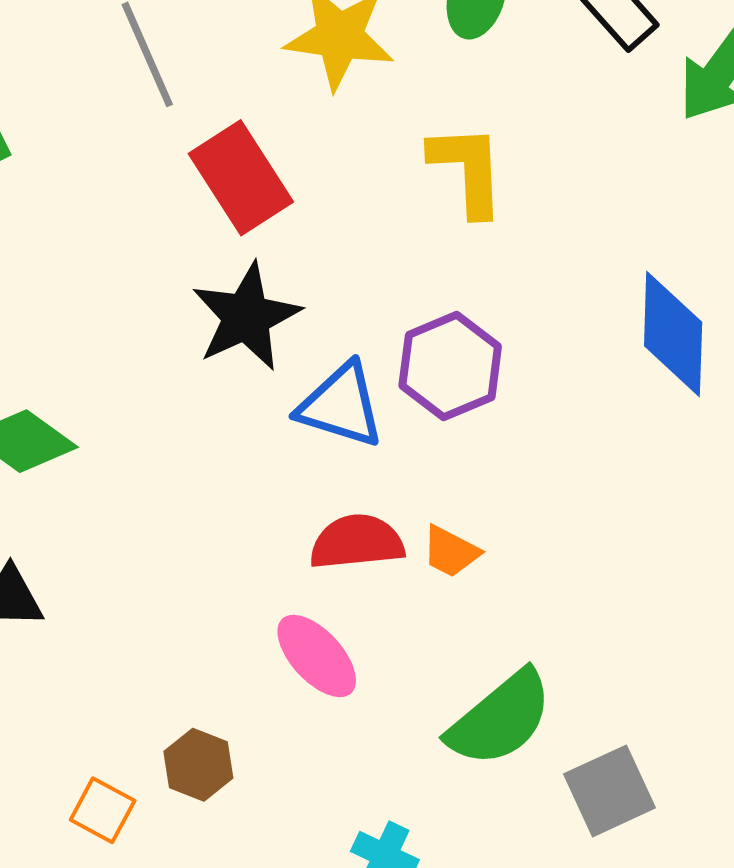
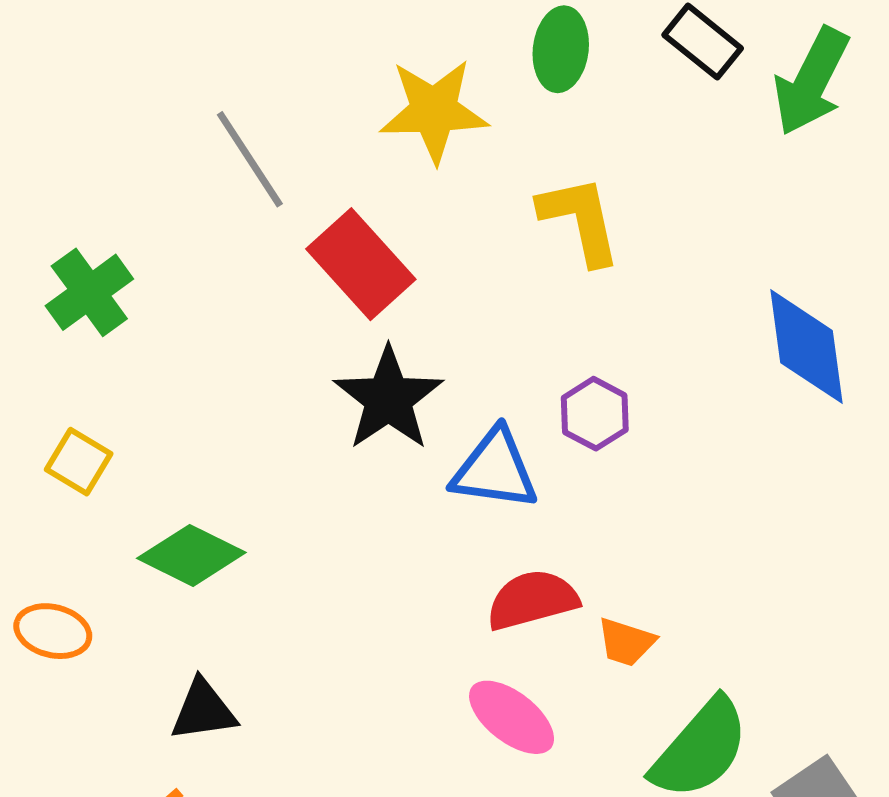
purple hexagon: (450, 366) -> (595, 414), size x0.7
orange trapezoid: (451, 552) -> (626, 642), moved

